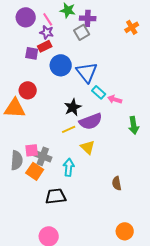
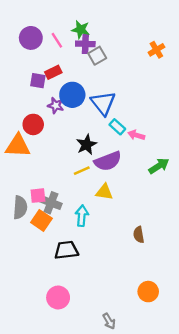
purple cross: (88, 18) -> (85, 44), moved
purple star: (47, 32) -> (56, 105), moved
green arrow: (134, 125) -> (159, 166), turned -114
yellow triangle: (88, 147) -> (104, 192), turned -35

